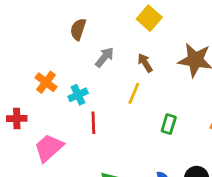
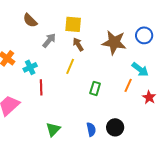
yellow square: (149, 18) -> (73, 24), moved, turned -36
brown semicircle: (78, 29) -> (30, 20), turned -63

